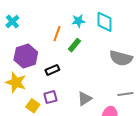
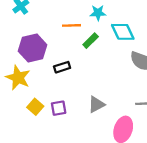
cyan diamond: (104, 22) -> (123, 32), moved, turned -30
orange line: (57, 34) -> (71, 25), turned 63
purple square: (50, 97) -> (59, 108), moved

